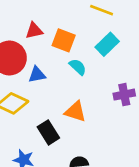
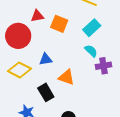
cyan semicircle: (78, 67) -> (91, 51), moved
blue triangle: (37, 75) -> (46, 59), moved

